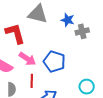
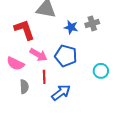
blue star: (68, 20) -> (71, 27), moved
cyan circle: (87, 87) -> (101, 71), moved

